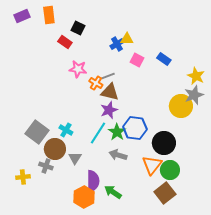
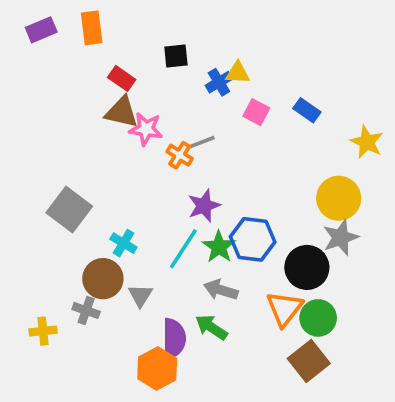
black square: (78, 28) -> (176, 56), moved, turned -32
brown triangle: (110, 92) -> (122, 112), moved
gray star: (194, 95) -> (341, 237), moved
gray square: (37, 132) -> (69, 209), moved
green arrow: (113, 192) -> (211, 327), moved

